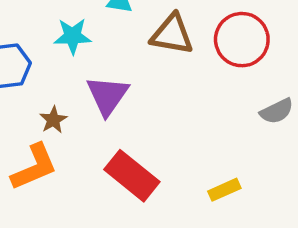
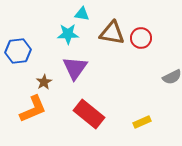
cyan star: (73, 36) -> (68, 34), moved
red circle: (242, 40) -> (141, 38), moved, size x0.7

